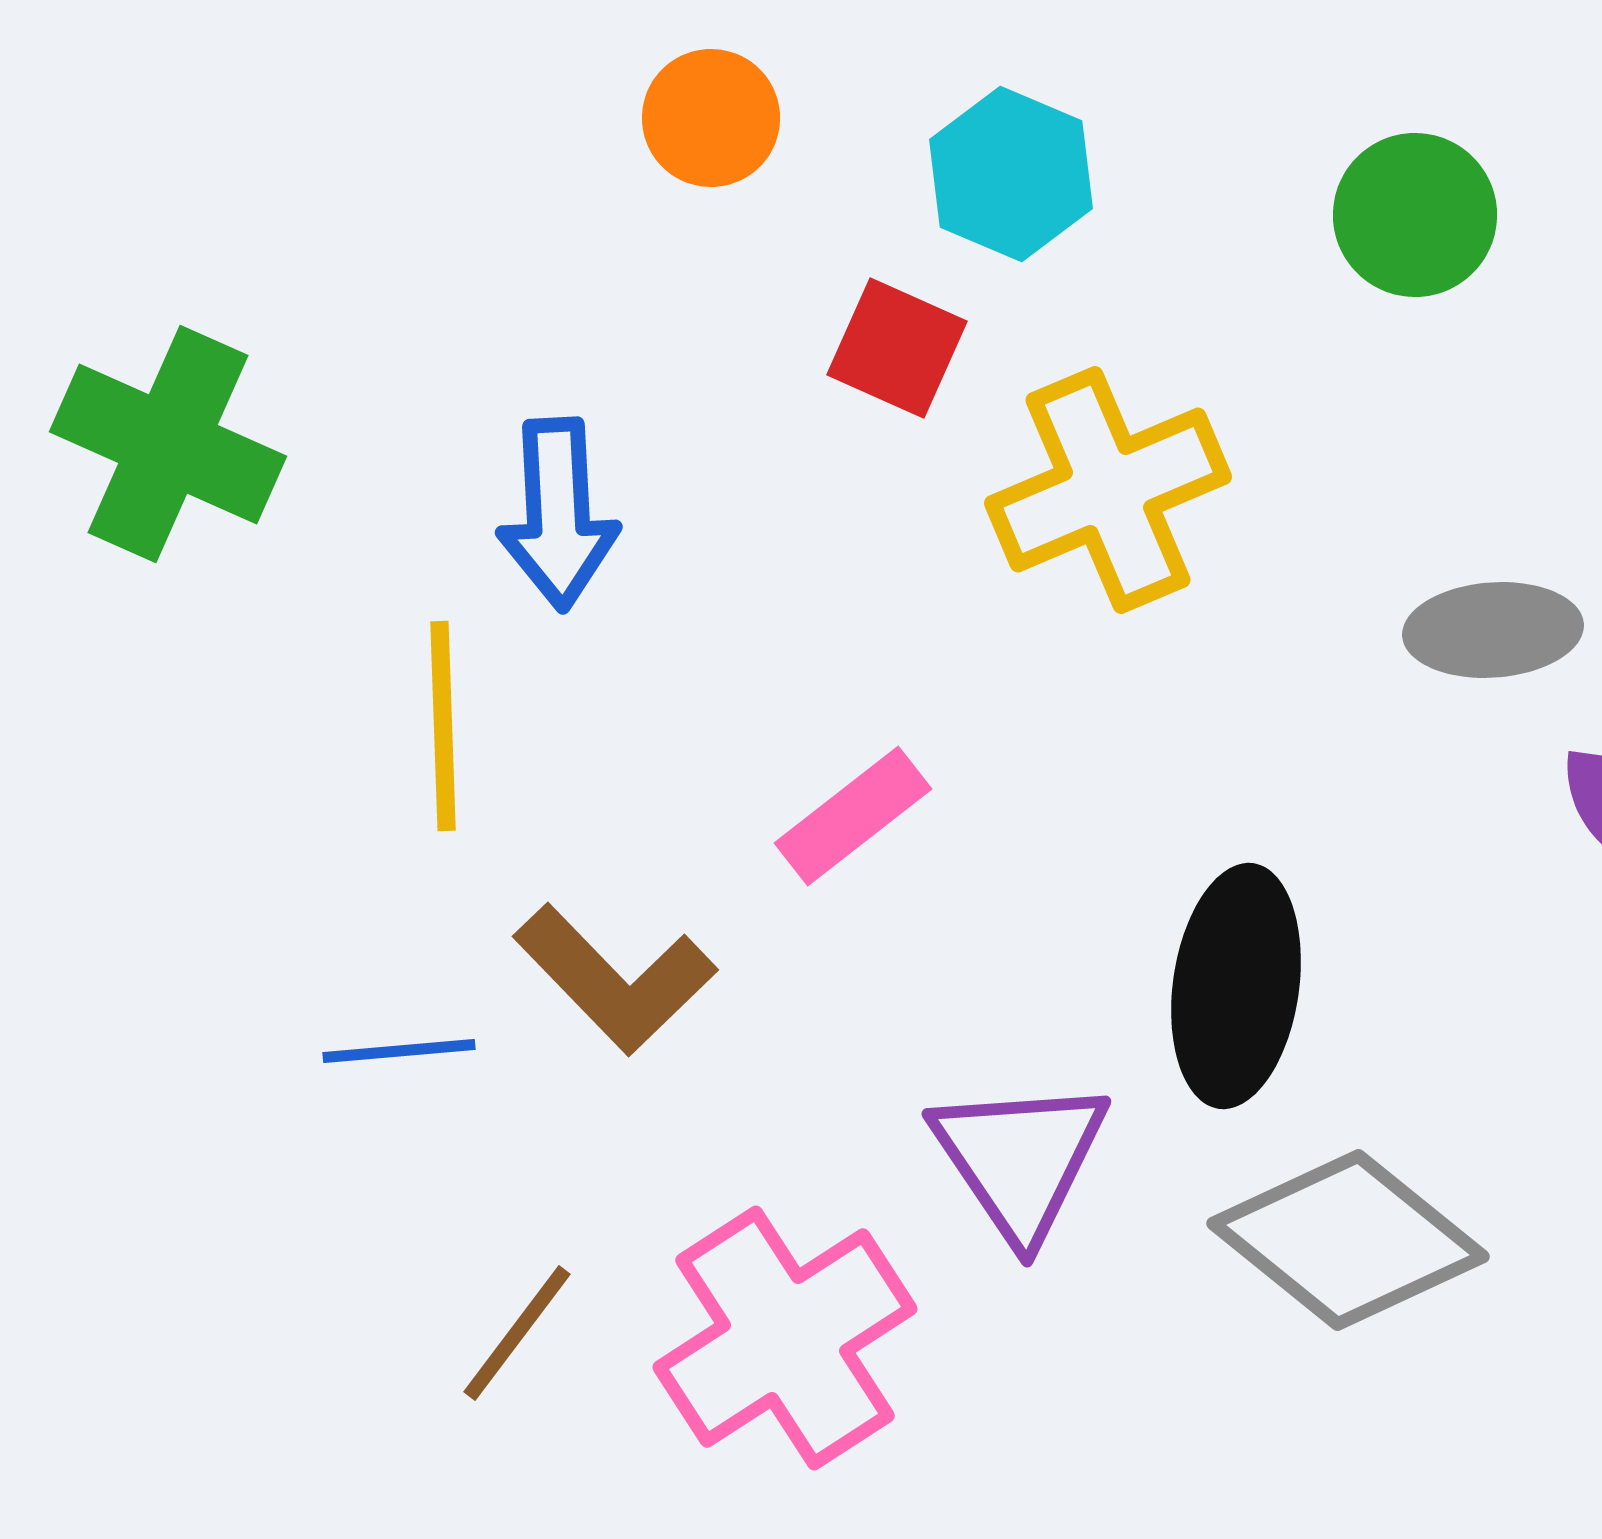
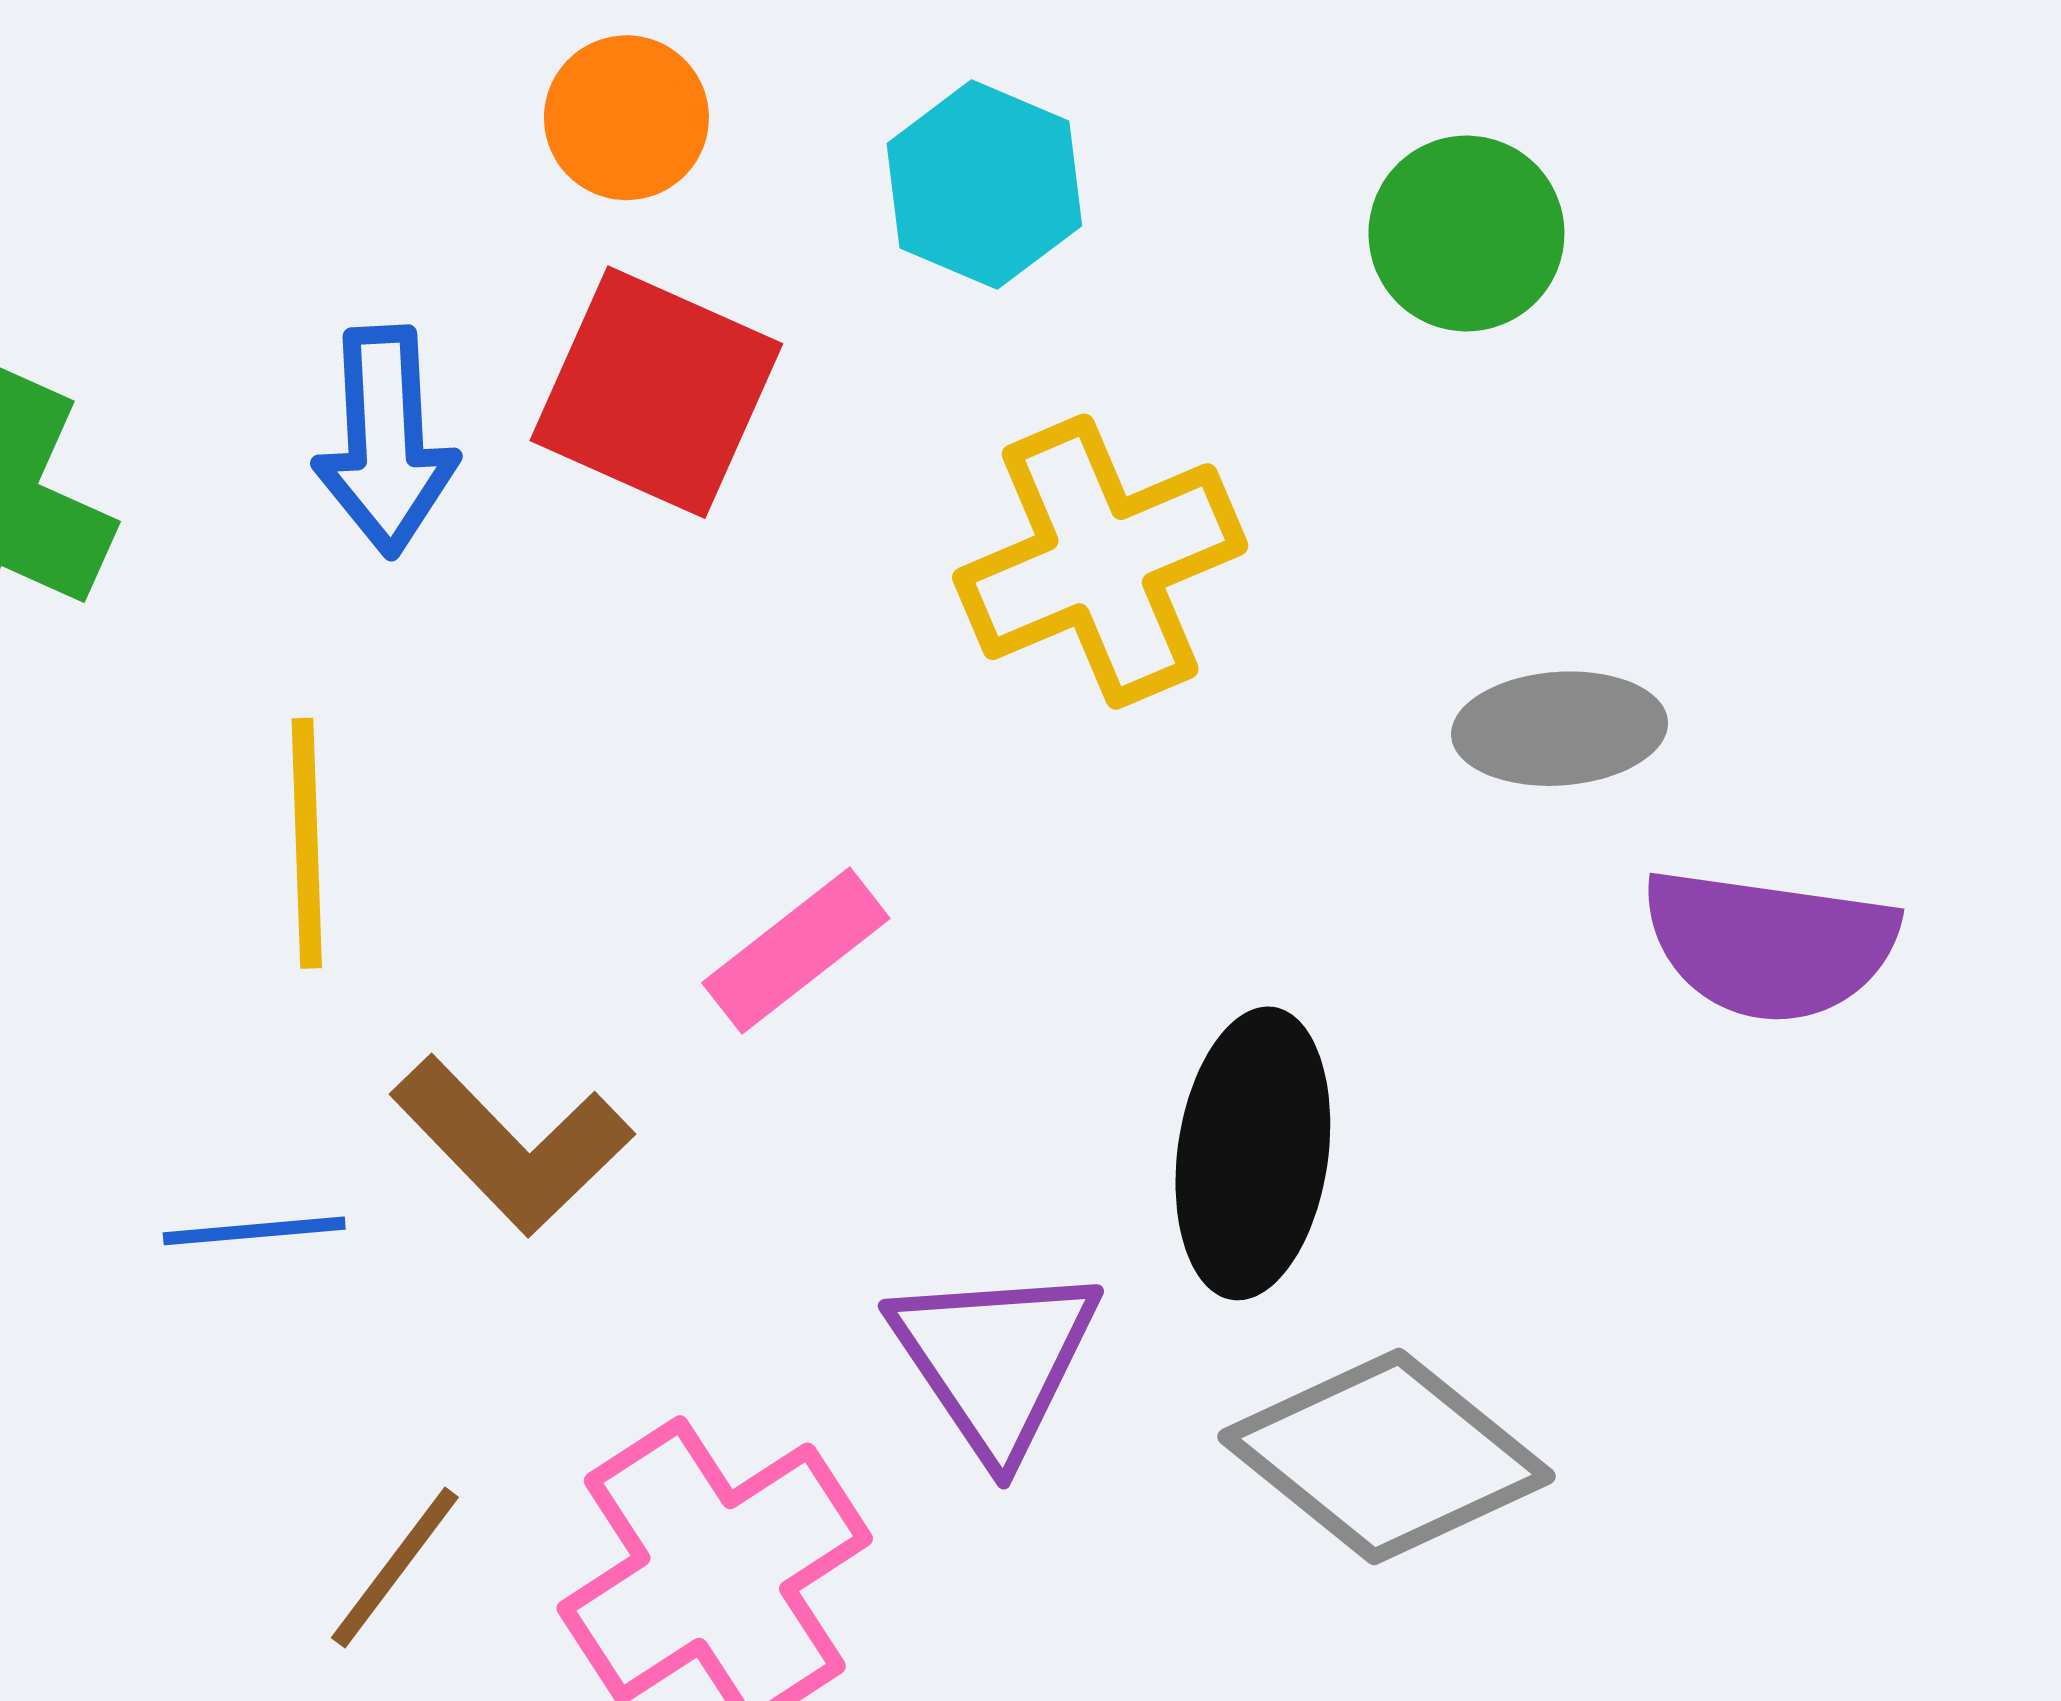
red square: (897, 348) -> (656, 392), moved, size x1.5
blue arrow: (558, 514) -> (385, 441), moved

